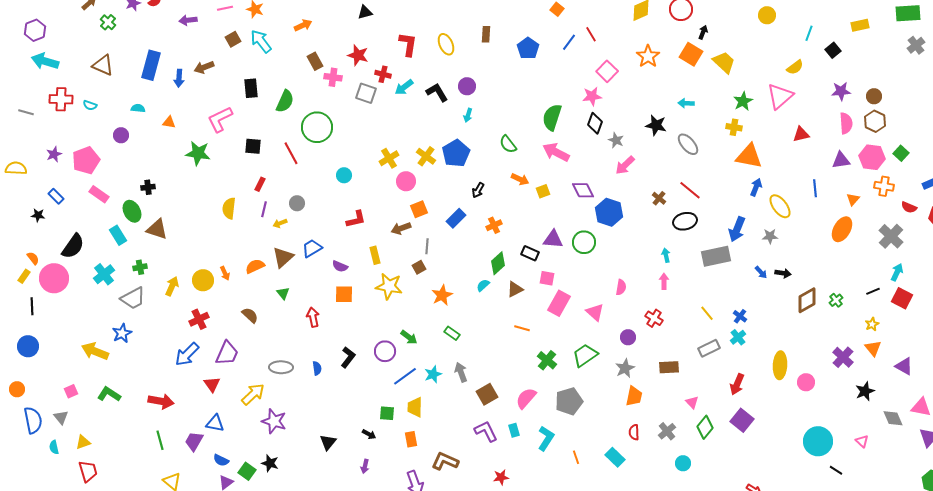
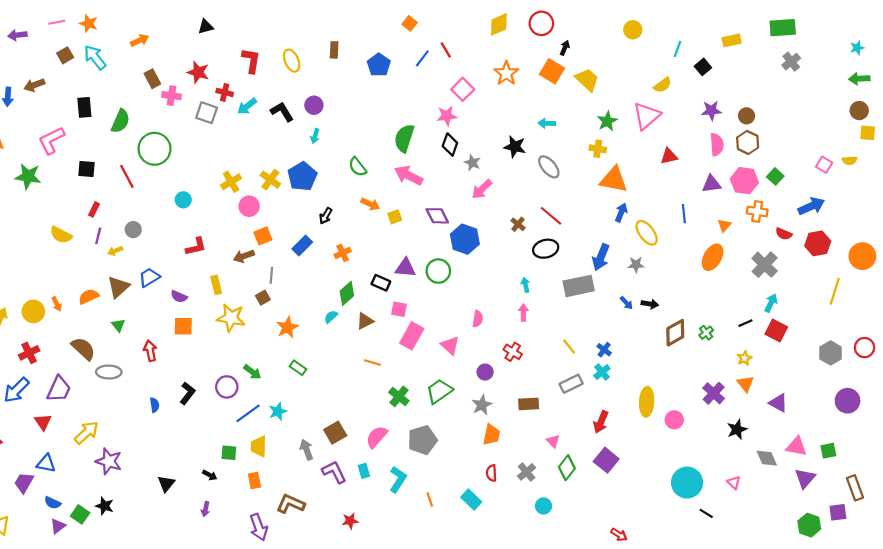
yellow semicircle: (229, 208) -> (61, 235), turned -70
brown semicircle: (250, 315) -> (83, 349), size x1.4
gray ellipse: (281, 367) -> (109, 372), moved
gray arrow: (461, 372) -> (306, 450), moved

